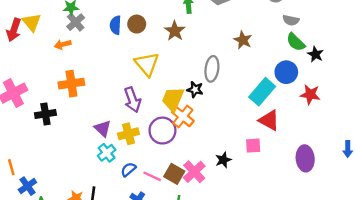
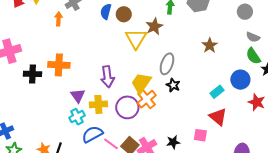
orange arrow: (63, 45) -> (59, 19), turned 96
yellow triangle: (147, 64) -> (136, 39), moved
gray ellipse: (212, 69) -> (167, 64), moved
orange cross: (71, 84) -> (59, 65), moved
black star: (195, 90) -> (173, 85), moved
cyan rectangle: (262, 92) -> (217, 92), size x0.6
blue semicircle: (128, 169) -> (92, 134), size x1.5

